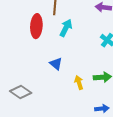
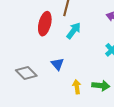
gray diamond: (21, 92) -> (26, 73), moved

